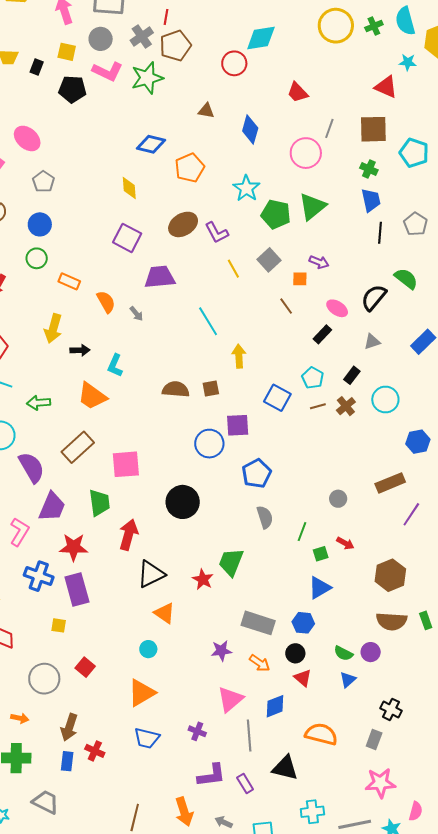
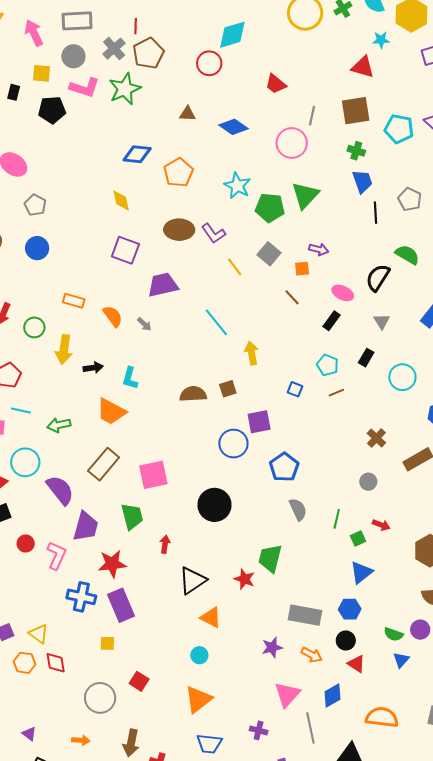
blue diamond: (250, 129) -> (233, 127), turned -64
brown ellipse: (183, 224) -> (179, 230), turned 40
green circle: (37, 258) -> (34, 327), moved
gray triangle: (372, 342) -> (382, 321), turned -36
blue square: (277, 398) -> (295, 389), size x0.6
brown cross: (346, 406) -> (376, 438), moved
red arrow: (128, 535) -> (165, 544), size x0.6

